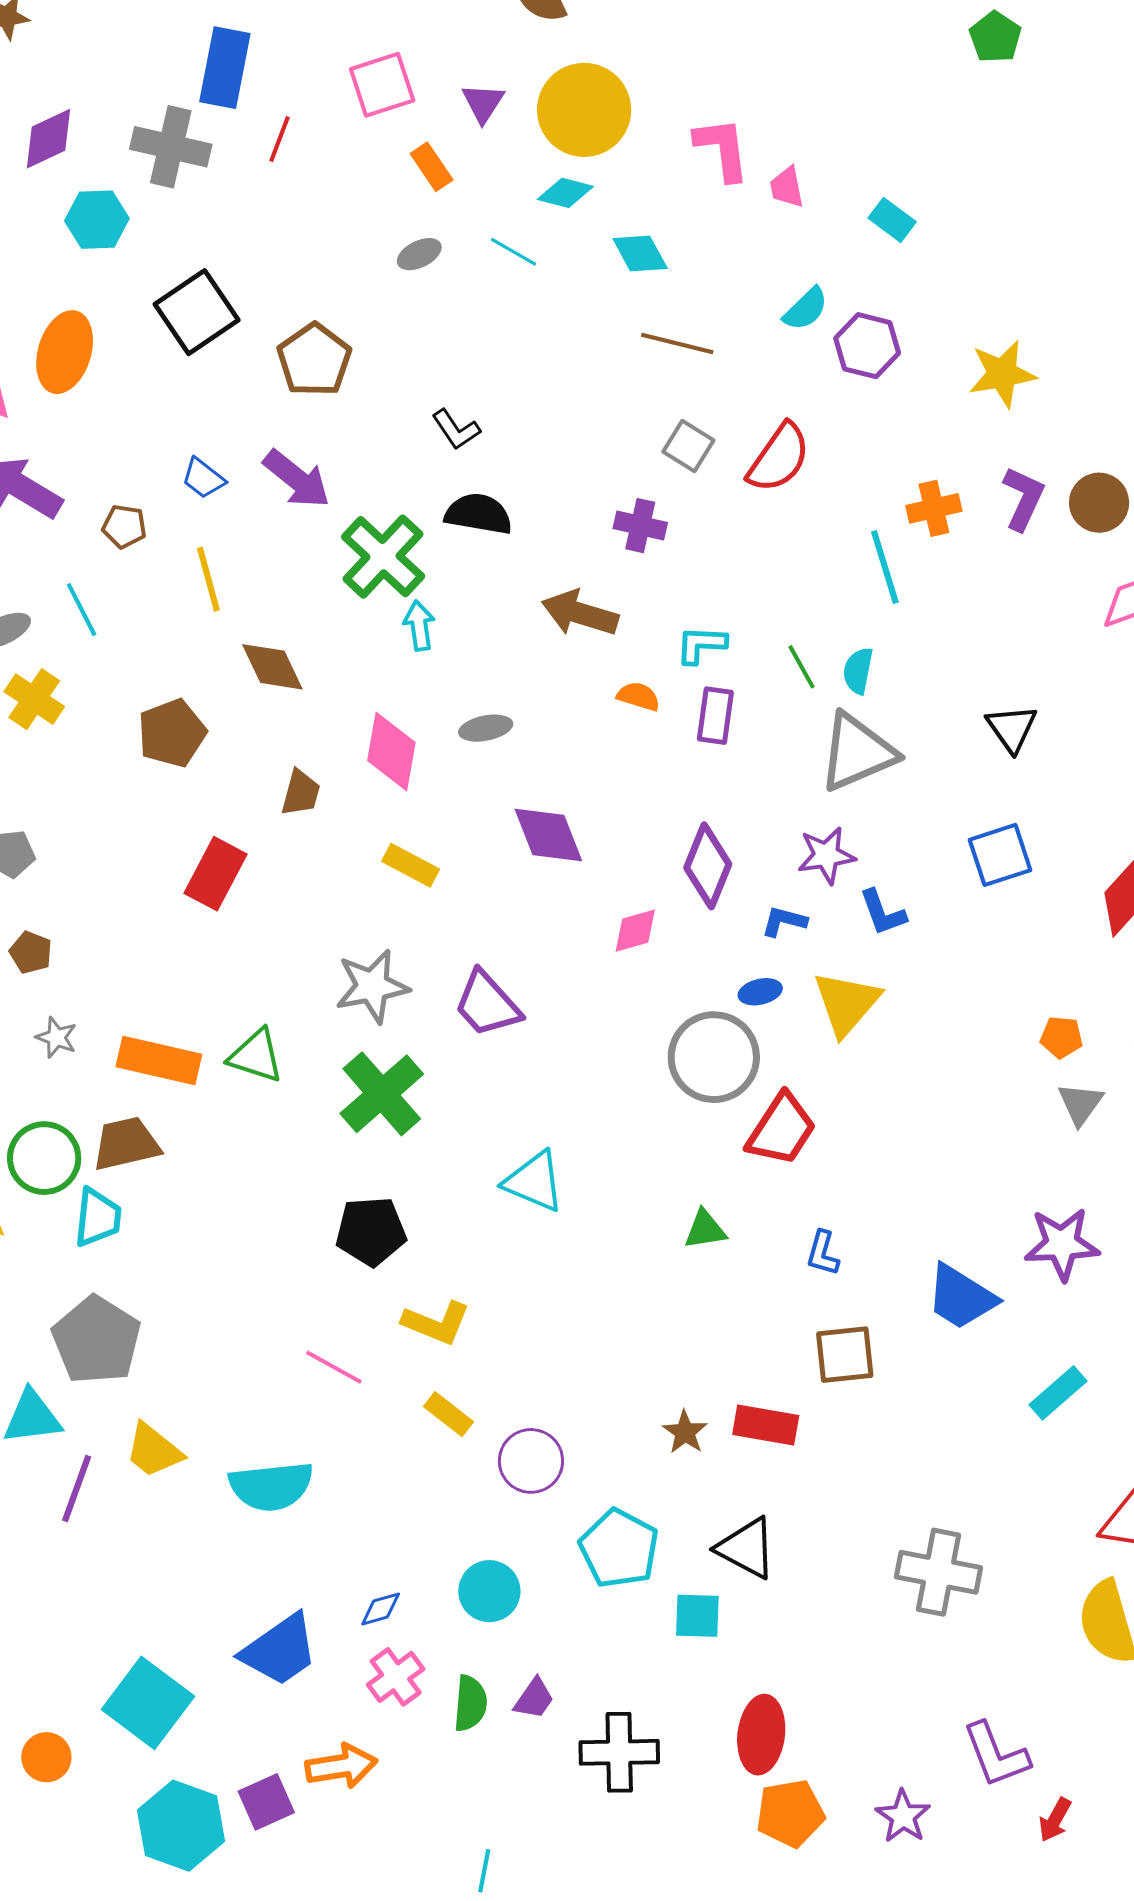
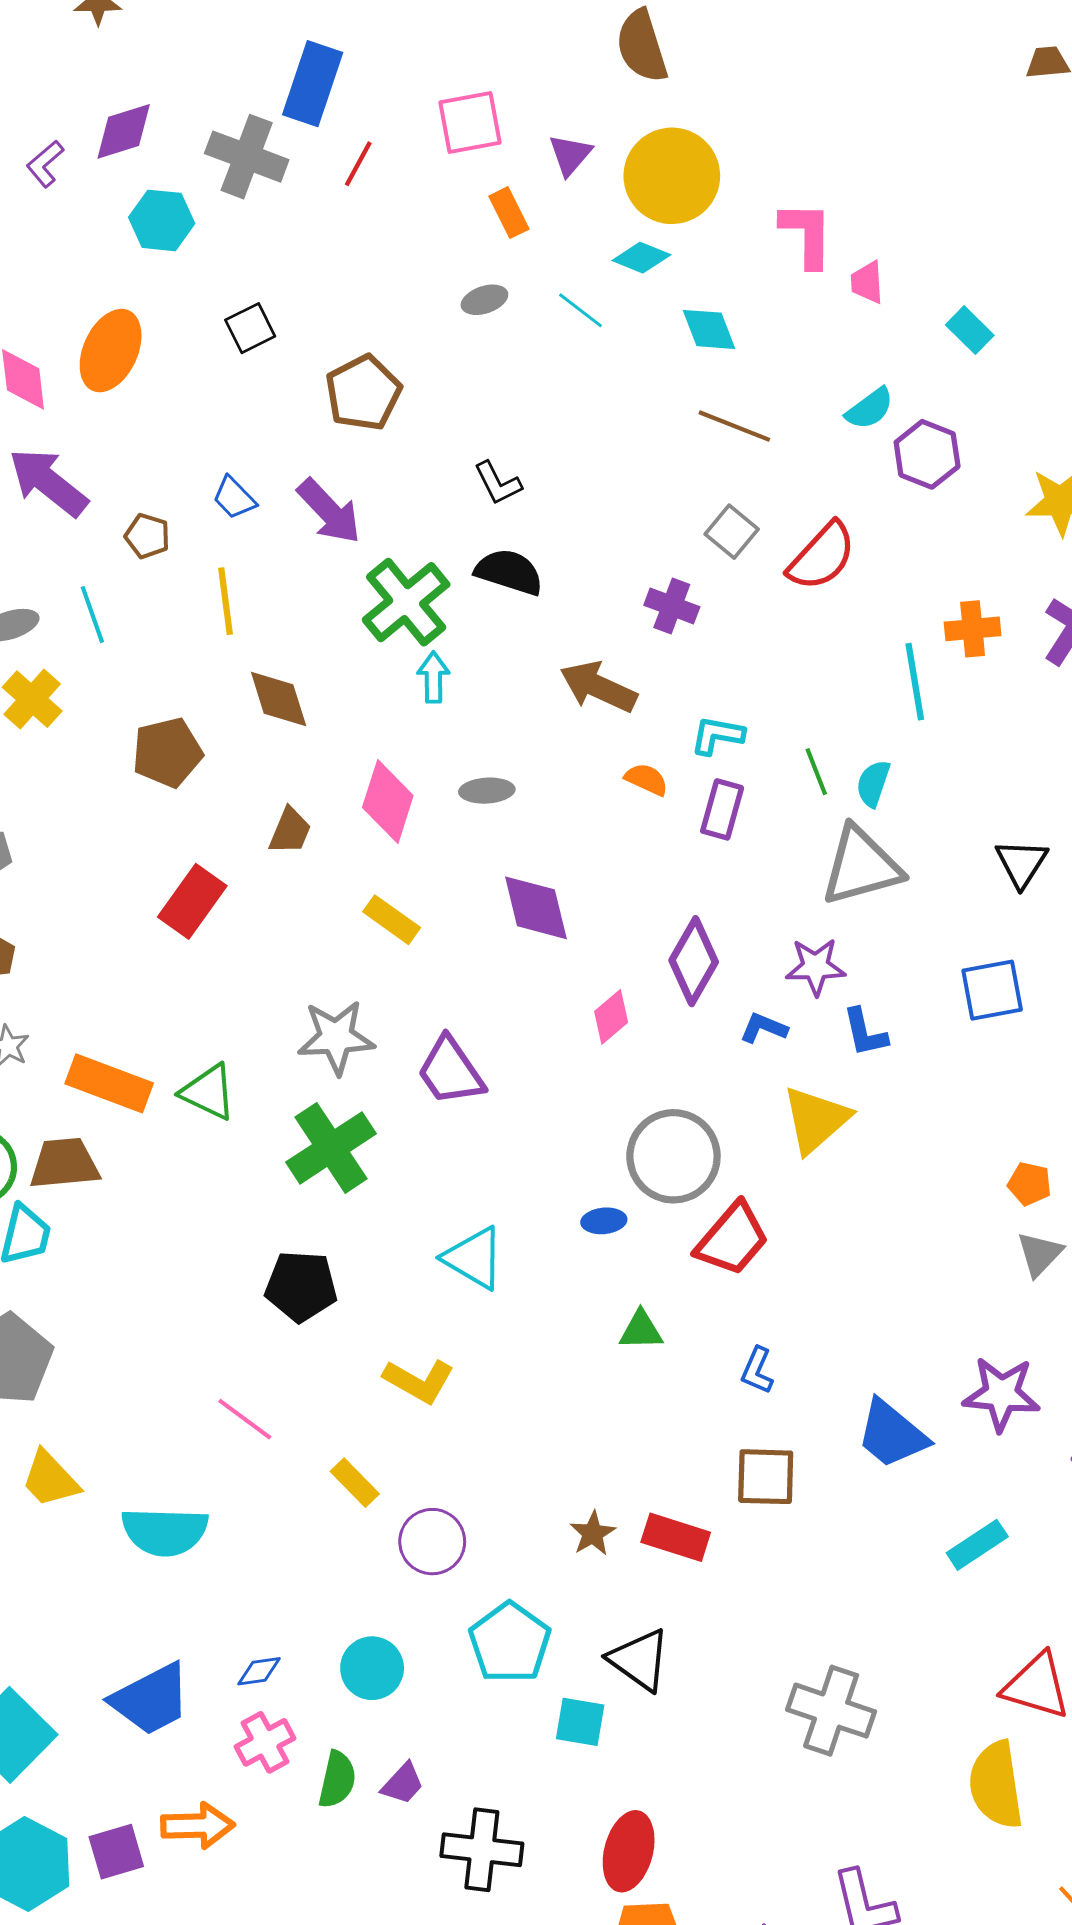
black square: (197, 312) -> (250, 328), size x0.6
pink diamond: (635, 931) -> (611, 1017), turned -32
blue ellipse: (760, 992) -> (604, 1221), moved
yellow L-shape: (436, 1323) -> (419, 1381), moved

